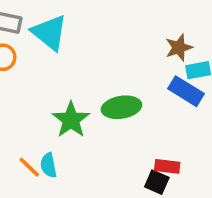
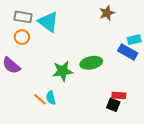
brown star: (179, 48) -> (107, 13), moved
green star: (71, 120) -> (63, 71), turned 30

